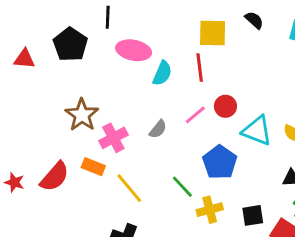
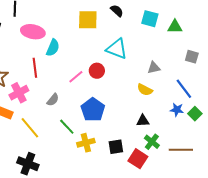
red line: (200, 67) -> (35, 68), moved
gray semicircle: (158, 129) -> (53, 100), moved
cyan triangle: (257, 131) -> (117, 49), moved

